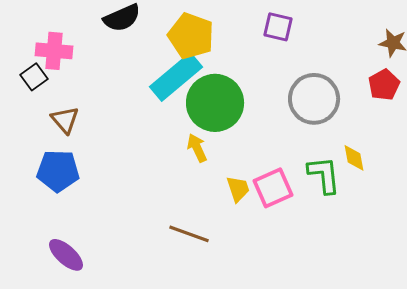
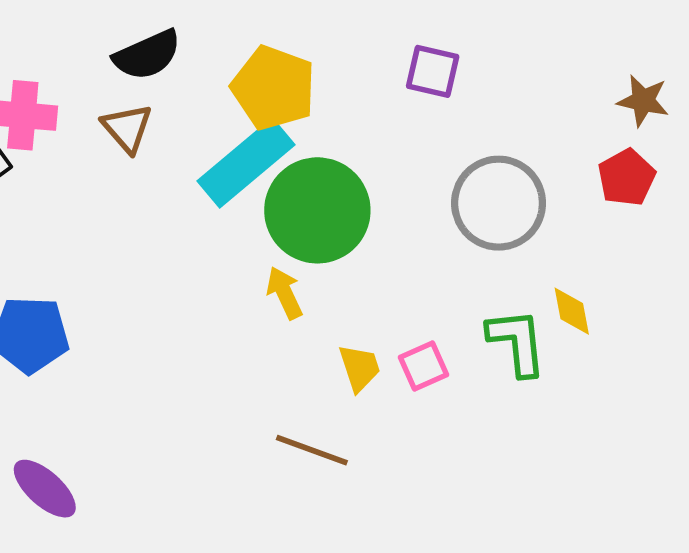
brown triangle: (65, 120) -> (127, 128), moved
pink square: (273, 188) -> (424, 366), size x0.7
brown line: (189, 234) -> (312, 450), moved

